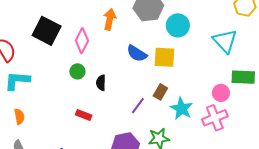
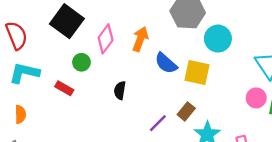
orange arrow: (110, 19) -> (140, 39), moved
green circle: (77, 71) -> (81, 62), moved
pink circle: (221, 93) -> (256, 98), moved
red rectangle: (84, 115) -> (64, 88), moved

